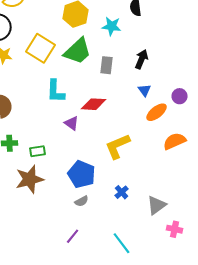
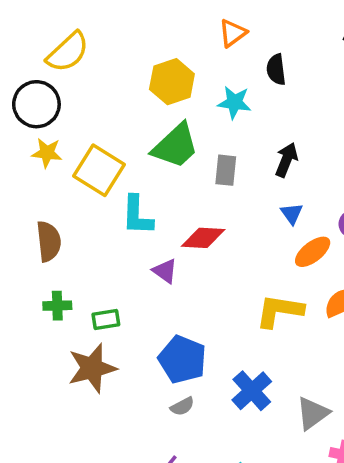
yellow square: (41, 48) -> (99, 170), moved
yellow L-shape: (118, 146) -> (280, 311), moved, turned 32
blue cross: (122, 192) -> (252, 391), size x1.6

